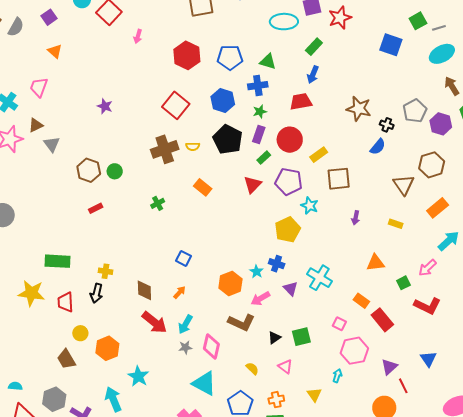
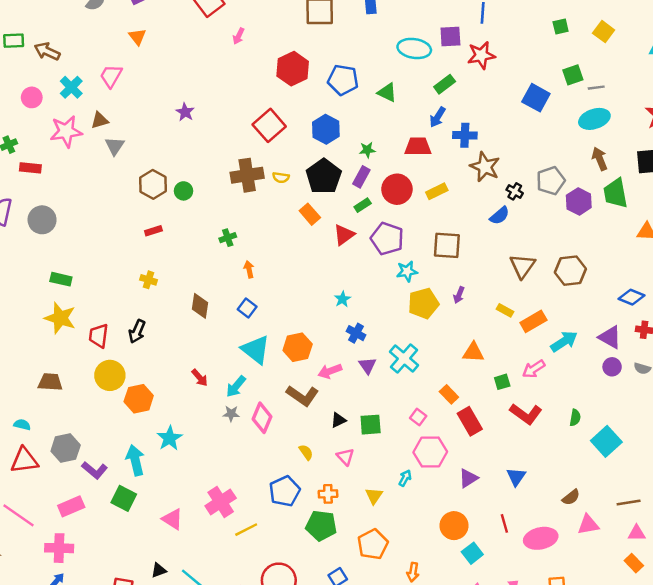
blue cross: (258, 86) -> (465, 135), moved
yellow rectangle: (319, 155) -> (437, 191), moved
brown hexagon: (432, 165) -> (570, 271), moved
orange rectangle: (203, 187) -> (310, 214), moved
cyan star: (310, 206) -> (407, 271), turned 30
orange rectangle: (438, 208) -> (533, 321), moved
yellow pentagon: (288, 230) -> (423, 303), moved
green rectangle: (58, 261) -> (61, 279), moved, size x0.7
yellow cross: (105, 271) -> (149, 280), moved
cyan star: (256, 272) -> (342, 299), moved
brown diamond: (144, 290) -> (200, 306), moved
orange arrow: (179, 292) -> (249, 269), moved, turned -64
red arrow: (154, 322) -> (200, 378), size x0.6
yellow circle: (80, 333) -> (110, 375), size x1.6
brown trapezoid: (66, 359) -> (50, 382), moved, turned 115
cyan triangle: (204, 383) -> (256, 350), moved
red line: (403, 386) -> (504, 523), moved

